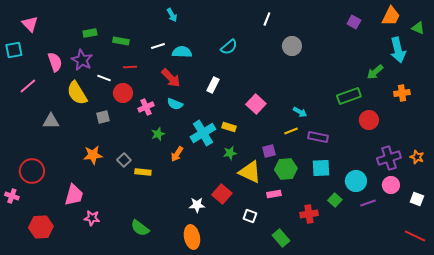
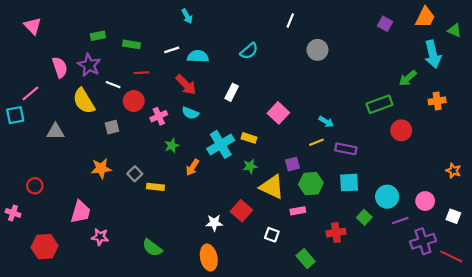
cyan square: (14, 50) -> (15, 115), moved
purple cross: (389, 158) -> (423, 241), moved
red circle: (32, 171) -> (35, 186), size x0.6

